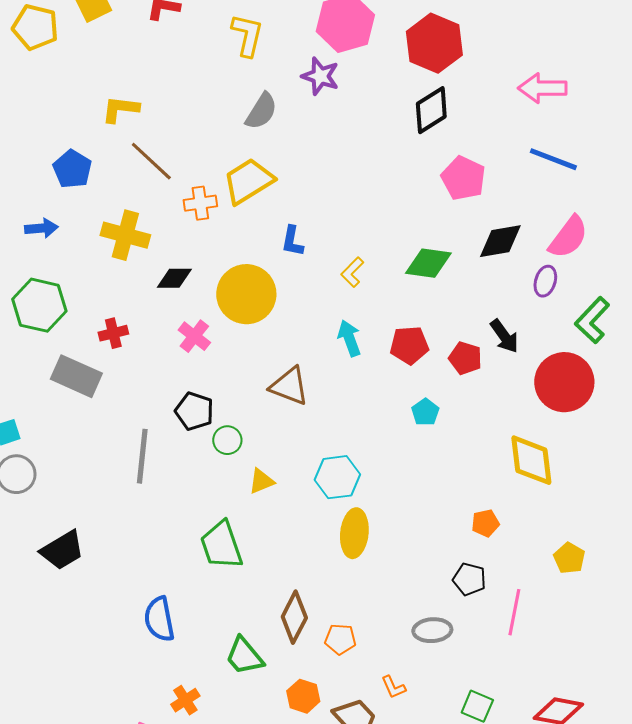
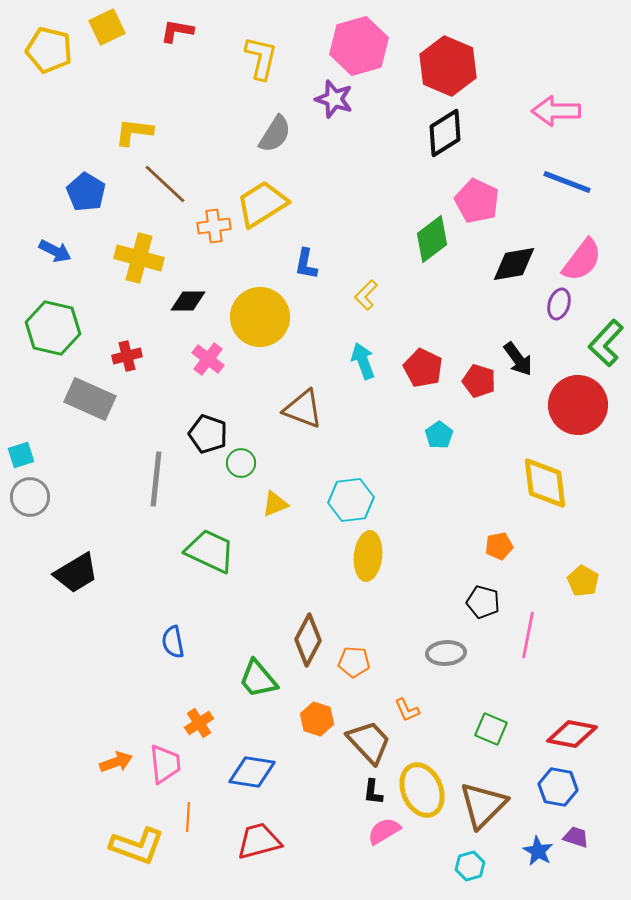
blue arrow: (41, 228) -> (55, 251), turned 32
green diamond: (428, 263) -> (432, 239), moved, turned -45
red pentagon: (409, 345) -> (423, 368), turned 30
green trapezoid: (221, 545) -> (210, 551), moved, turned 134
blue semicircle: (159, 619) -> (173, 642), size x0.7

